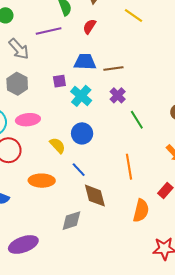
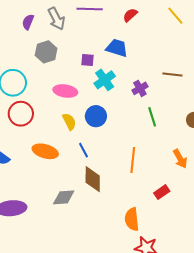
brown line: (113, 68) -> (172, 75), moved
pink ellipse: (28, 120) -> (65, 91), moved
orange semicircle: (141, 211) -> (132, 219), moved, turned 145

